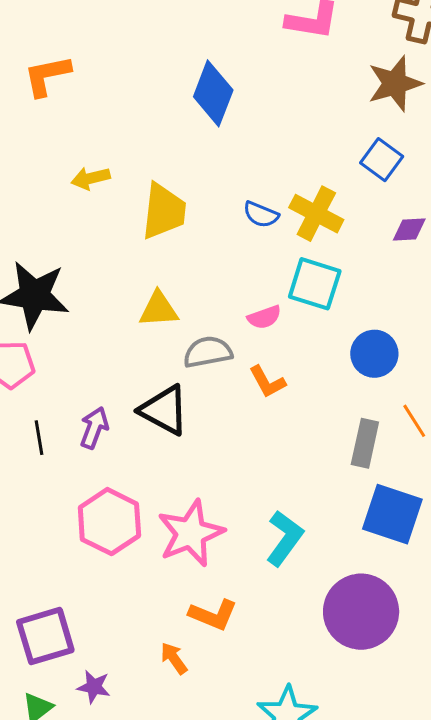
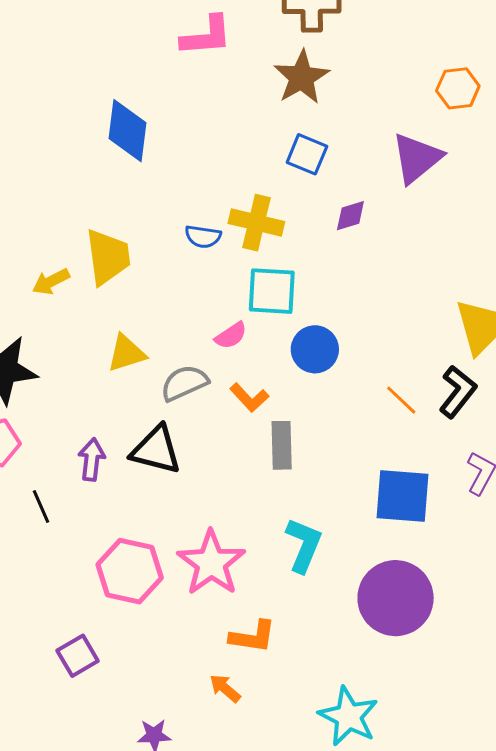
yellow arrow: (91, 178) -> (51, 282), moved
blue circle: (374, 354) -> (315, 349), moved
purple arrow: (94, 428) -> (92, 459), moved
gray rectangle: (365, 443) -> (282, 445), moved
purple square: (45, 636) -> (78, 656), moved, size x0.7

